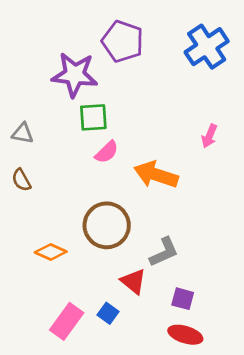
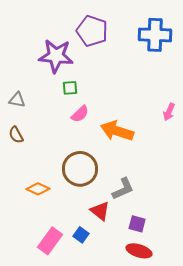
blue cross: (207, 47) -> (155, 35), turned 36
green square: (93, 117) -> (70, 88), size x0.7
pink arrow: (209, 136) -> (169, 112), moved

